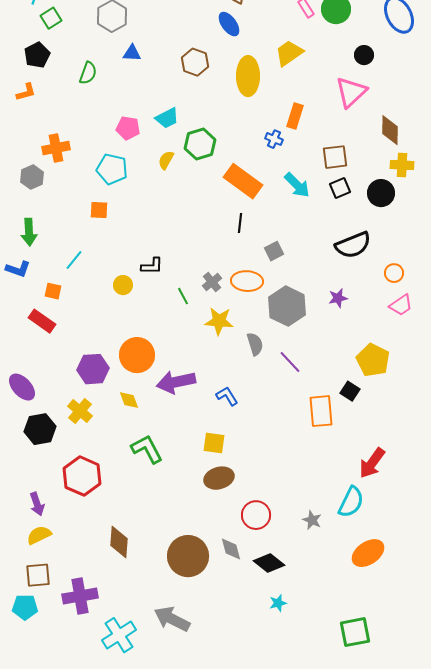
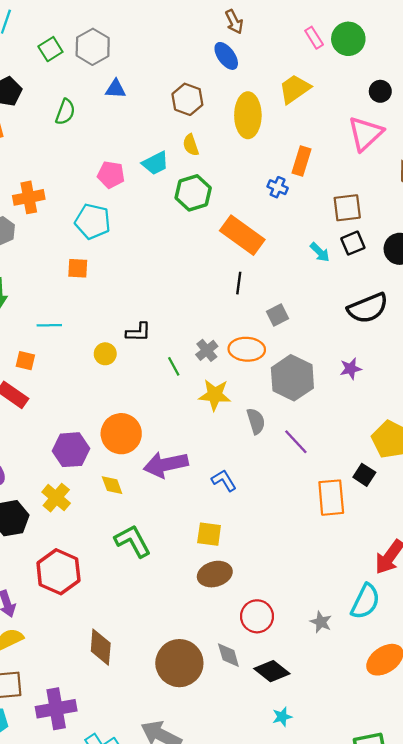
green square: (51, 18) -> (50, 49), moved
yellow semicircle: (166, 160) -> (191, 145), moved, turned -48
cyan arrow: (297, 185) -> (320, 252), moved, size x0.7
cyan line: (74, 260) -> (49, 325), turned 50

